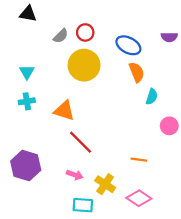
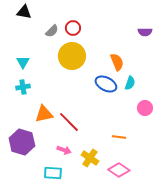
blue ellipse: (128, 45) -> (106, 84), moved
orange triangle: (64, 111) -> (44, 114), moved, turned -30
cyan rectangle: (83, 205) -> (53, 173), moved

